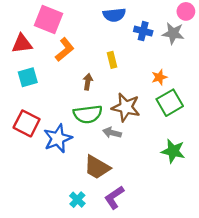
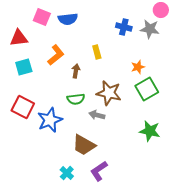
blue semicircle: (114, 15) -> (68, 19), moved
pink square: (48, 20) -> (42, 17), size x0.7
orange L-shape: (65, 50) -> (56, 55), moved
green semicircle: (88, 114) -> (76, 99), size x0.7

